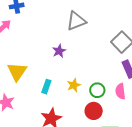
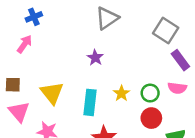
cyan rectangle: (46, 87) -> (90, 102), size x1.5
pink semicircle: (120, 91) -> (177, 88), turned -63

